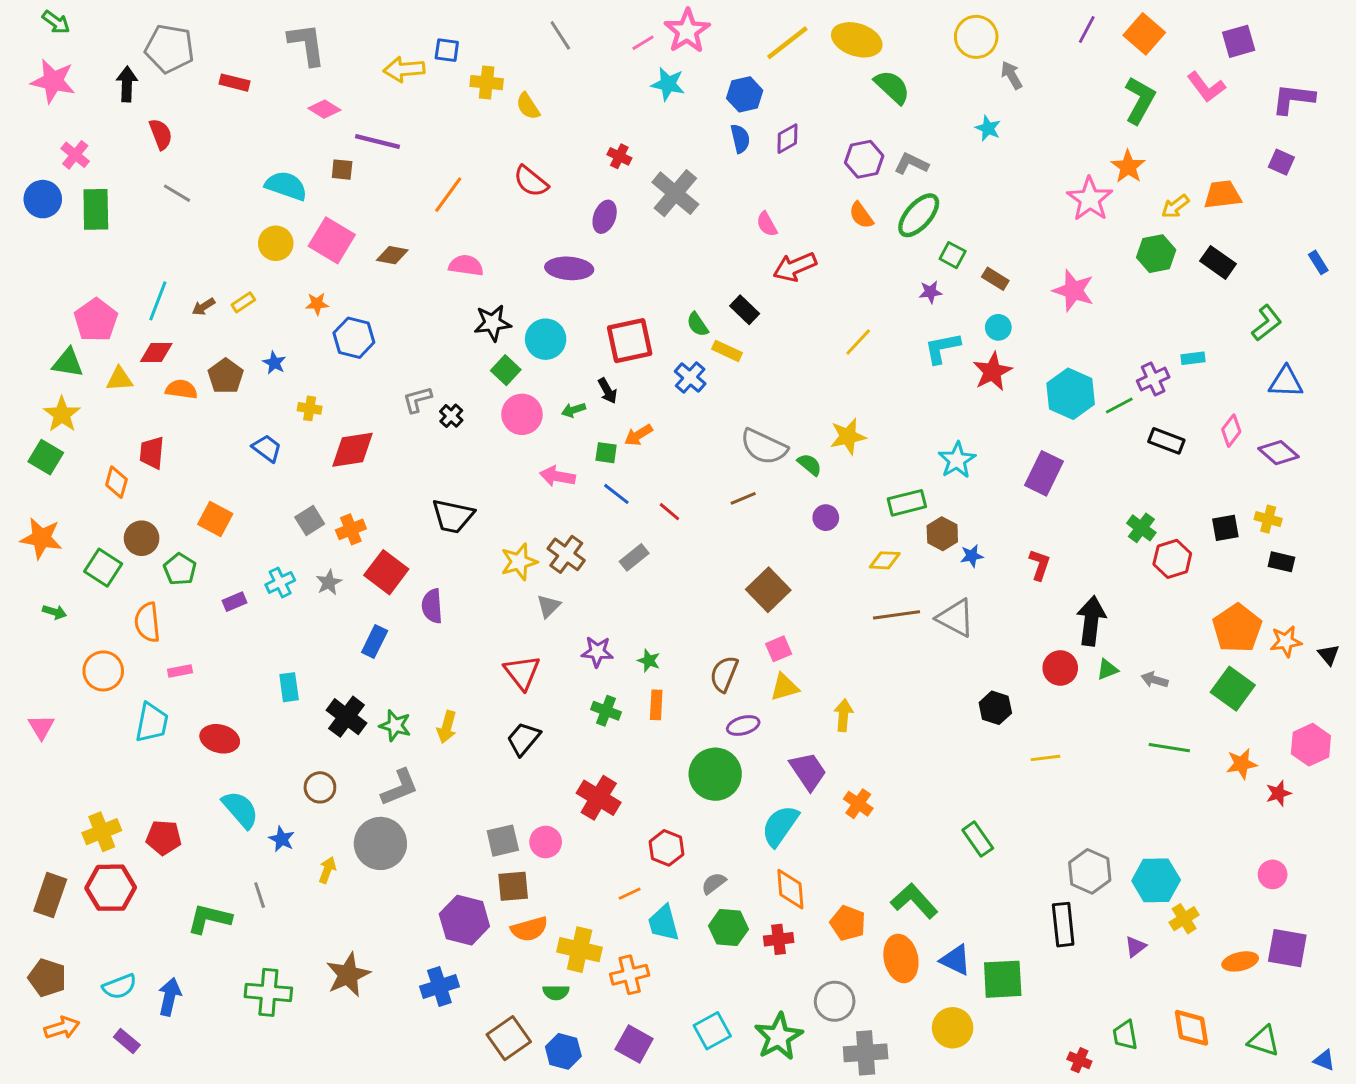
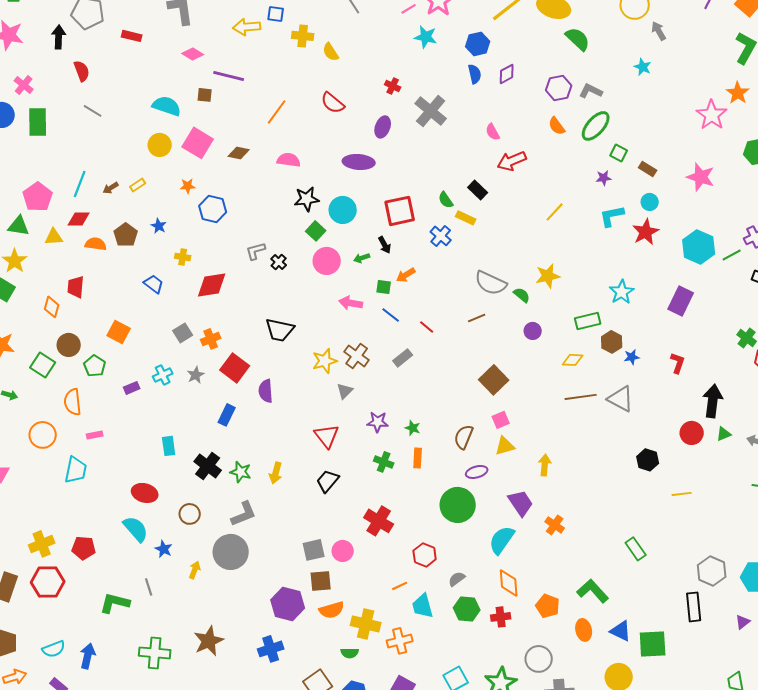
red ellipse: (220, 739) -> (145, 493), moved
orange ellipse: (901, 958) -> (584, 630), size x0.7

